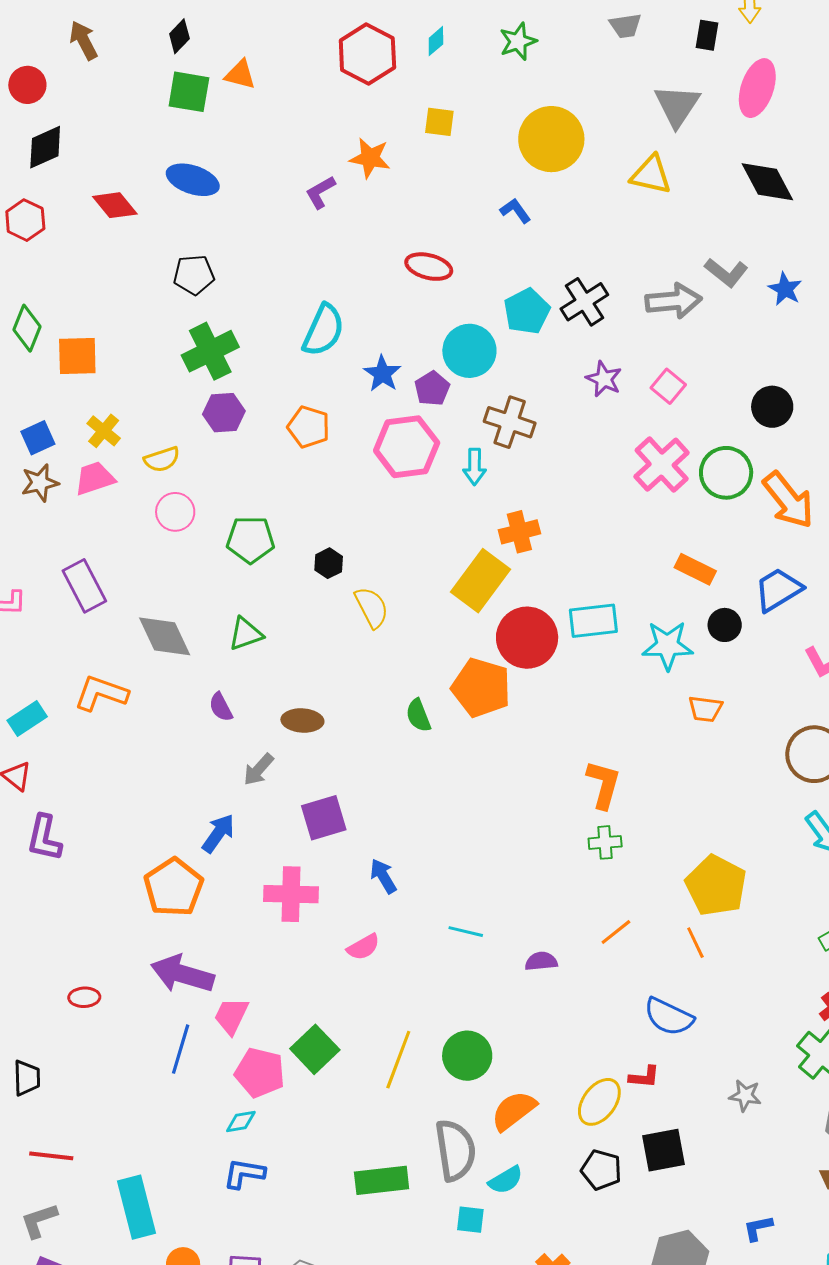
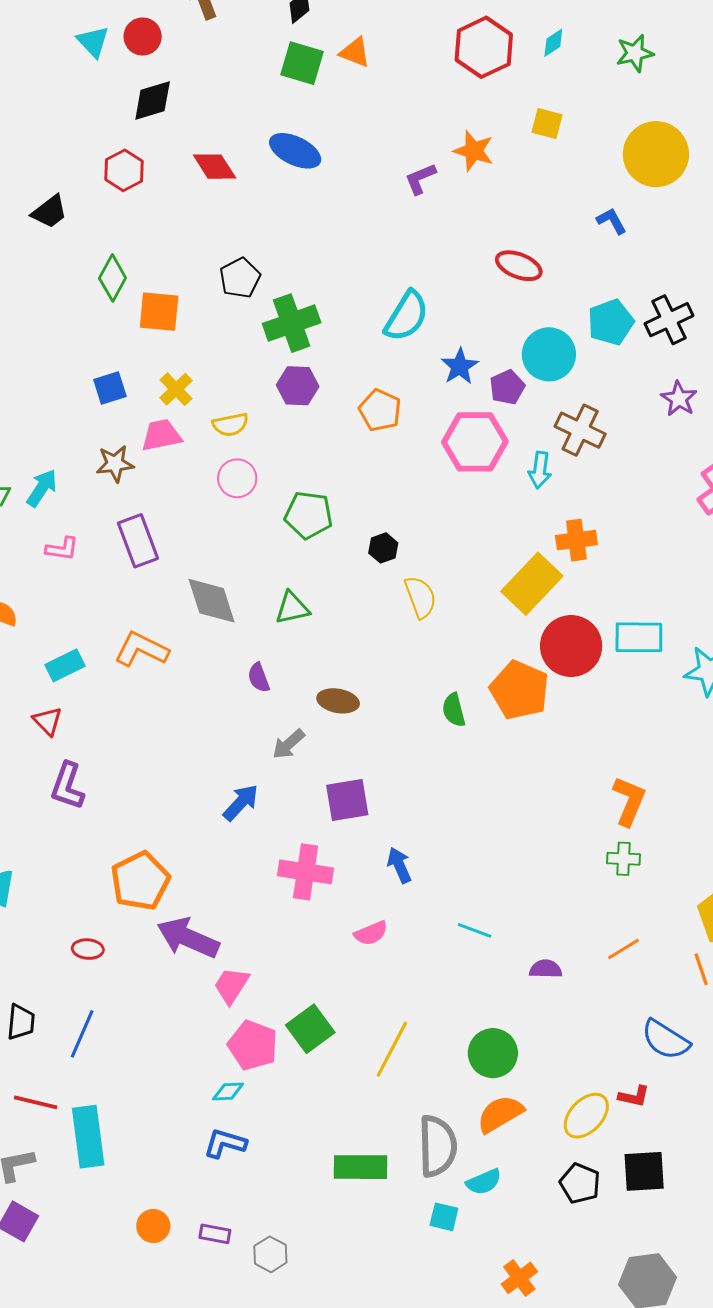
black pentagon: (194, 275) -> (240, 278), moved, turned -30
brown star: (40, 483) -> (115, 464), moved
orange pentagon: (174, 887) -> (140, 881), moved
blue line: (181, 1049) -> (82, 1034), moved
green circle: (467, 1056) -> (493, 1053), moved
cyan rectangle: (137, 1207) -> (88, 1137), moved

